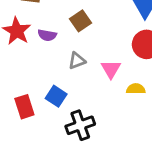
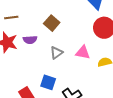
pink triangle: (111, 69) -> (83, 52), turned -35

